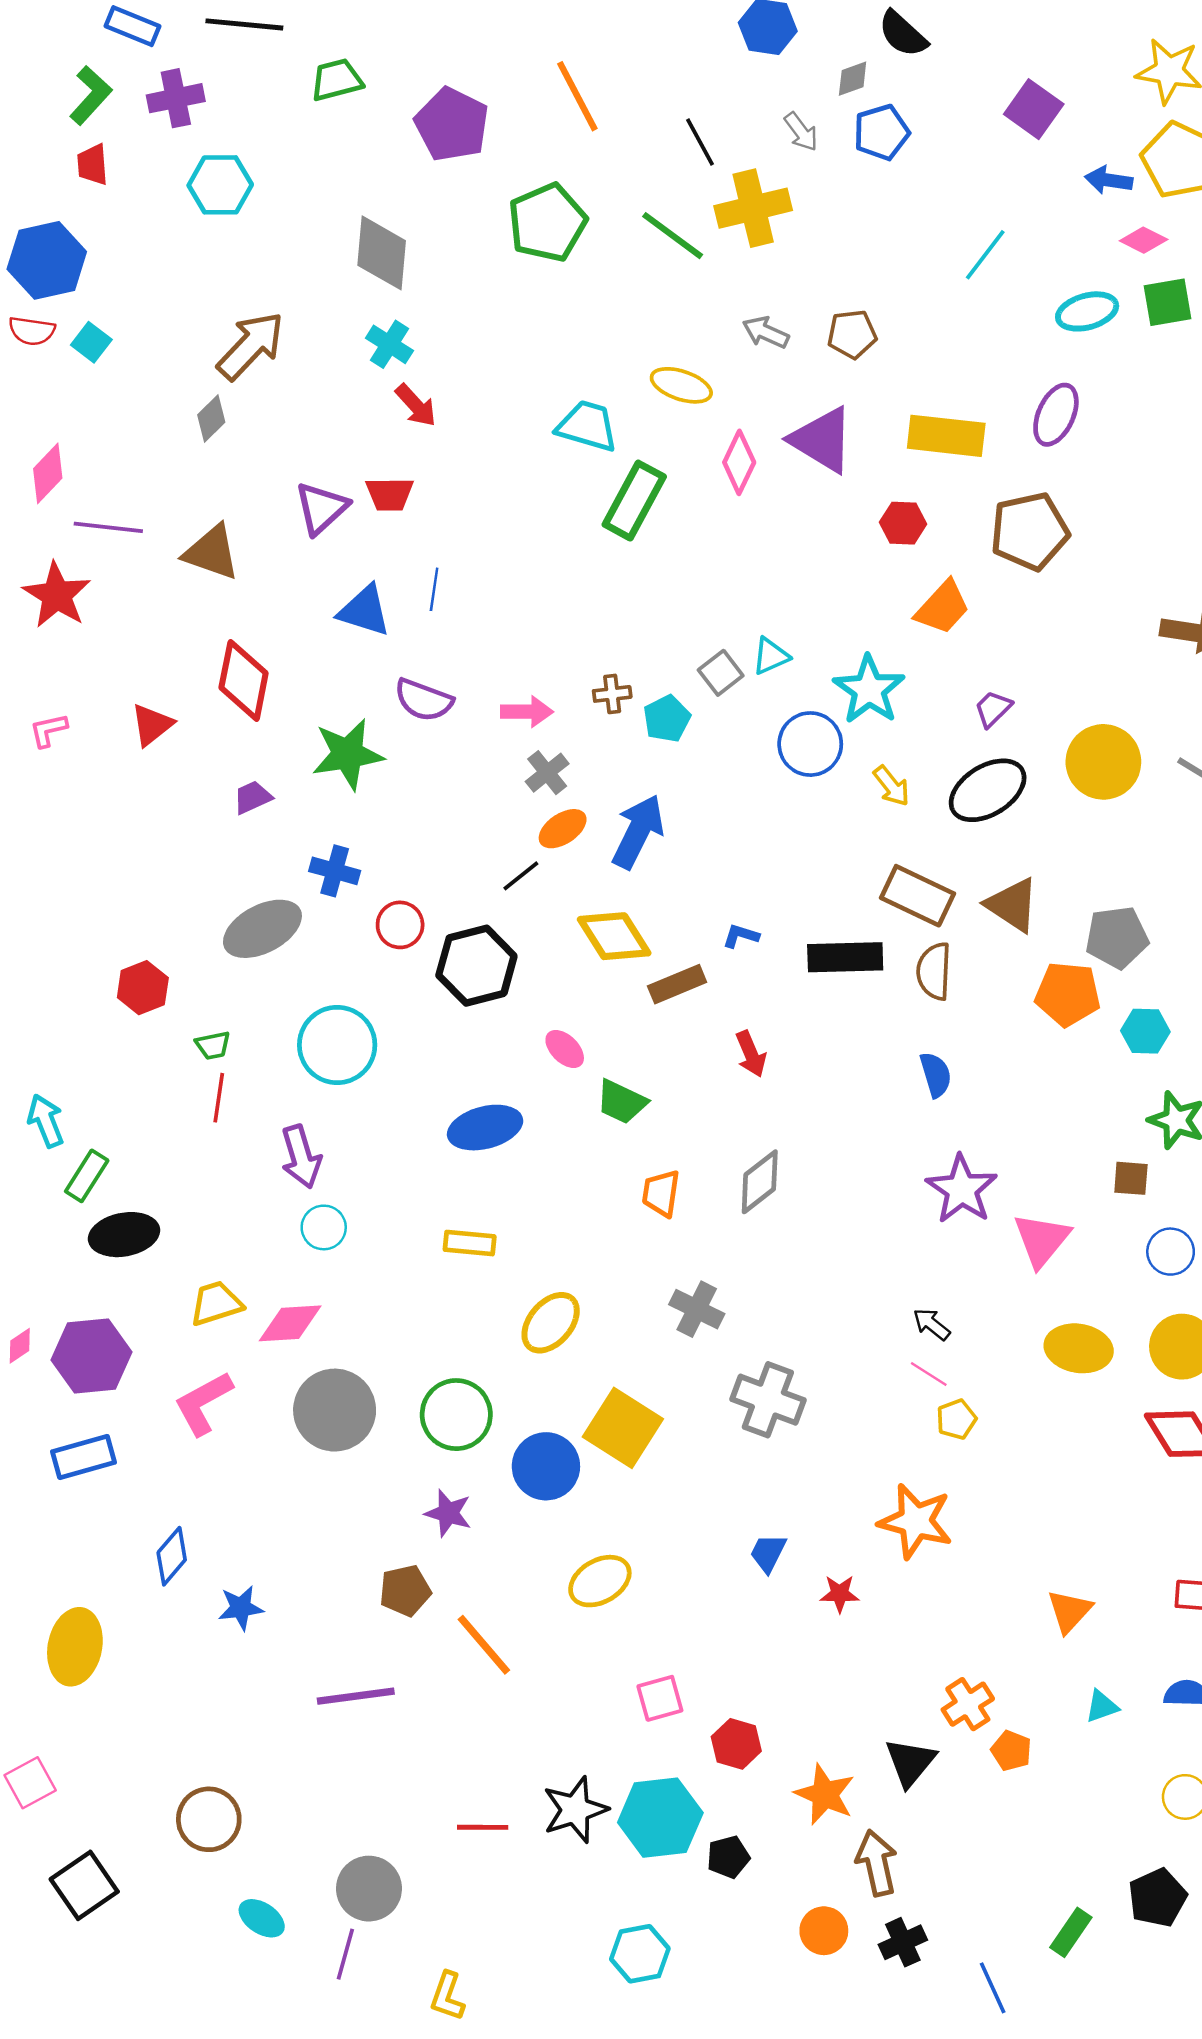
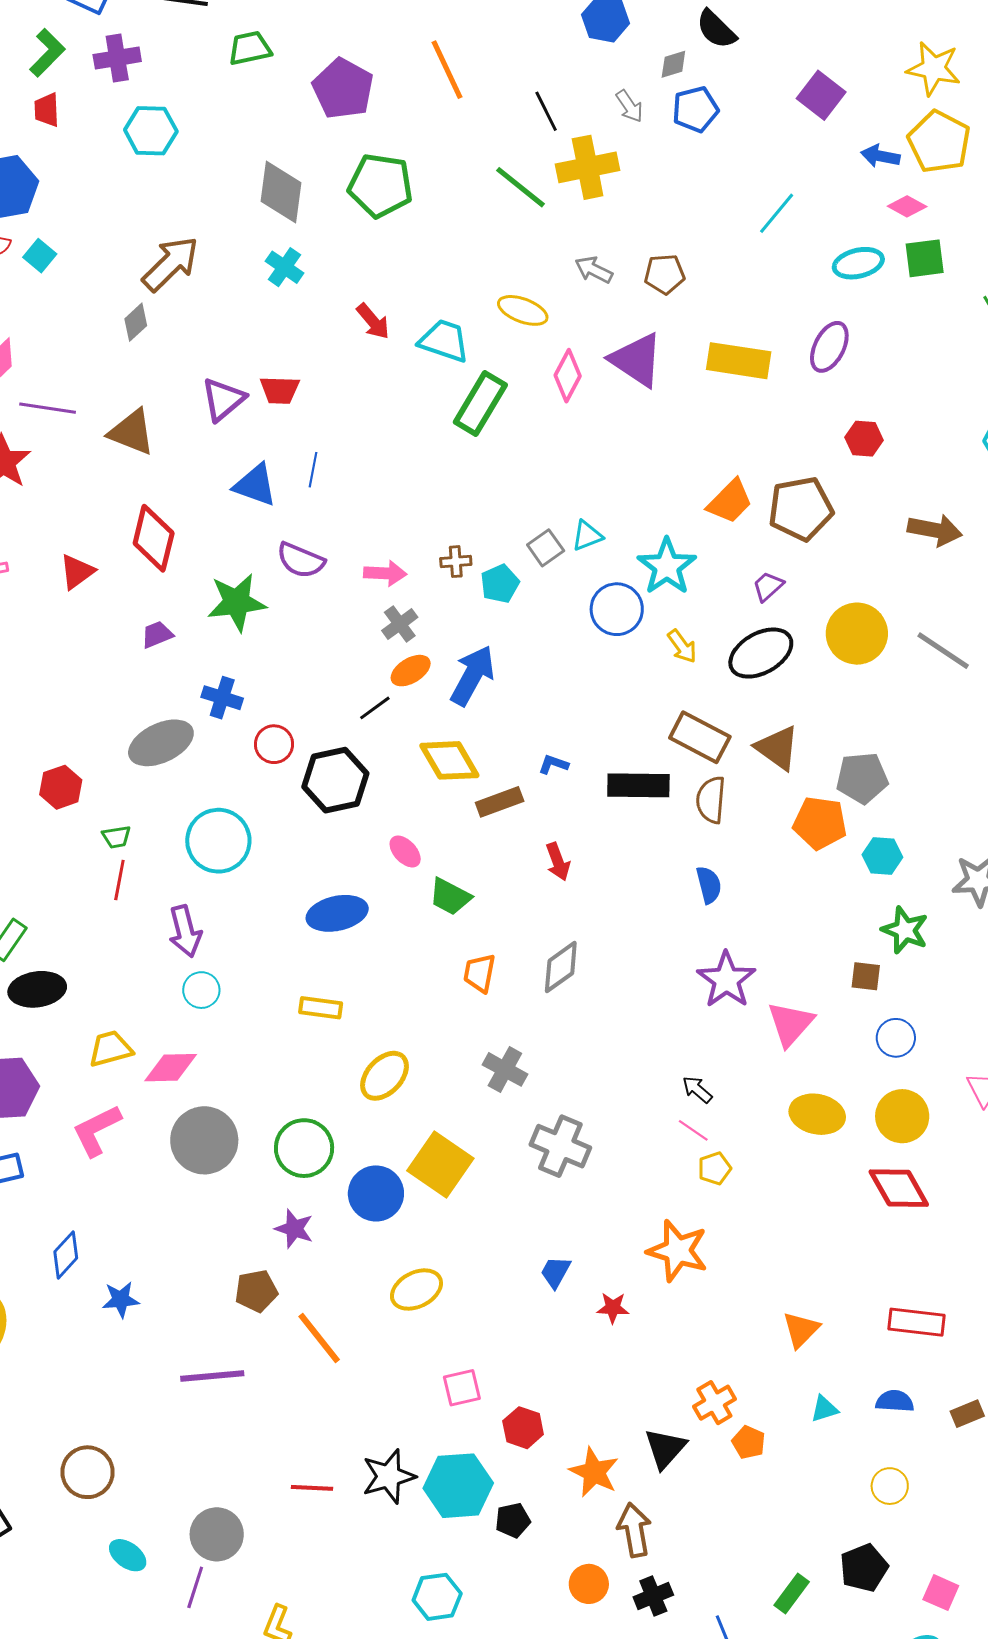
green pentagon: (547, 223) -> (380, 186), moved, turned 30
red arrow: (416, 405) -> (373, 321), moved
red hexagon: (903, 523) -> (864, 439), moved
brown pentagon: (1030, 531) -> (801, 509), moved

